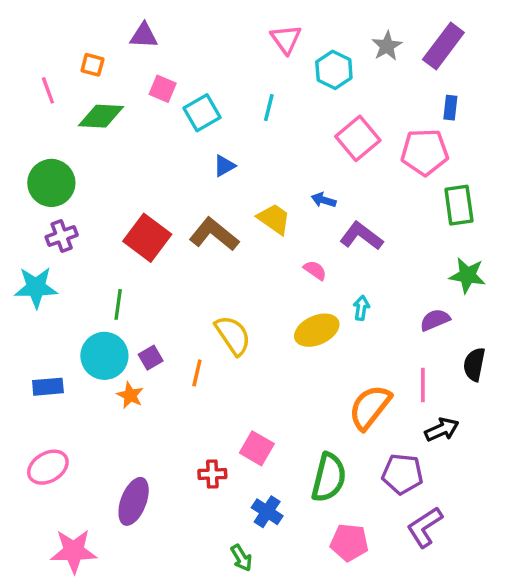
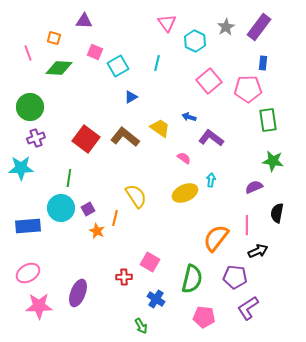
blue rectangle: (48, 387) -> (28, 226), size x1.4
orange star: (130, 395) -> (97, 231), moved
pink star: (74, 551) -> (39, 306), moved

